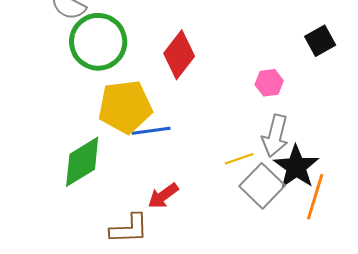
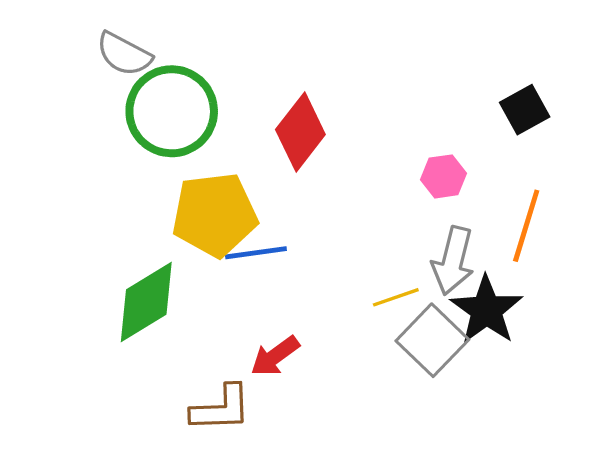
orange line: (315, 197) -> (526, 226), moved

